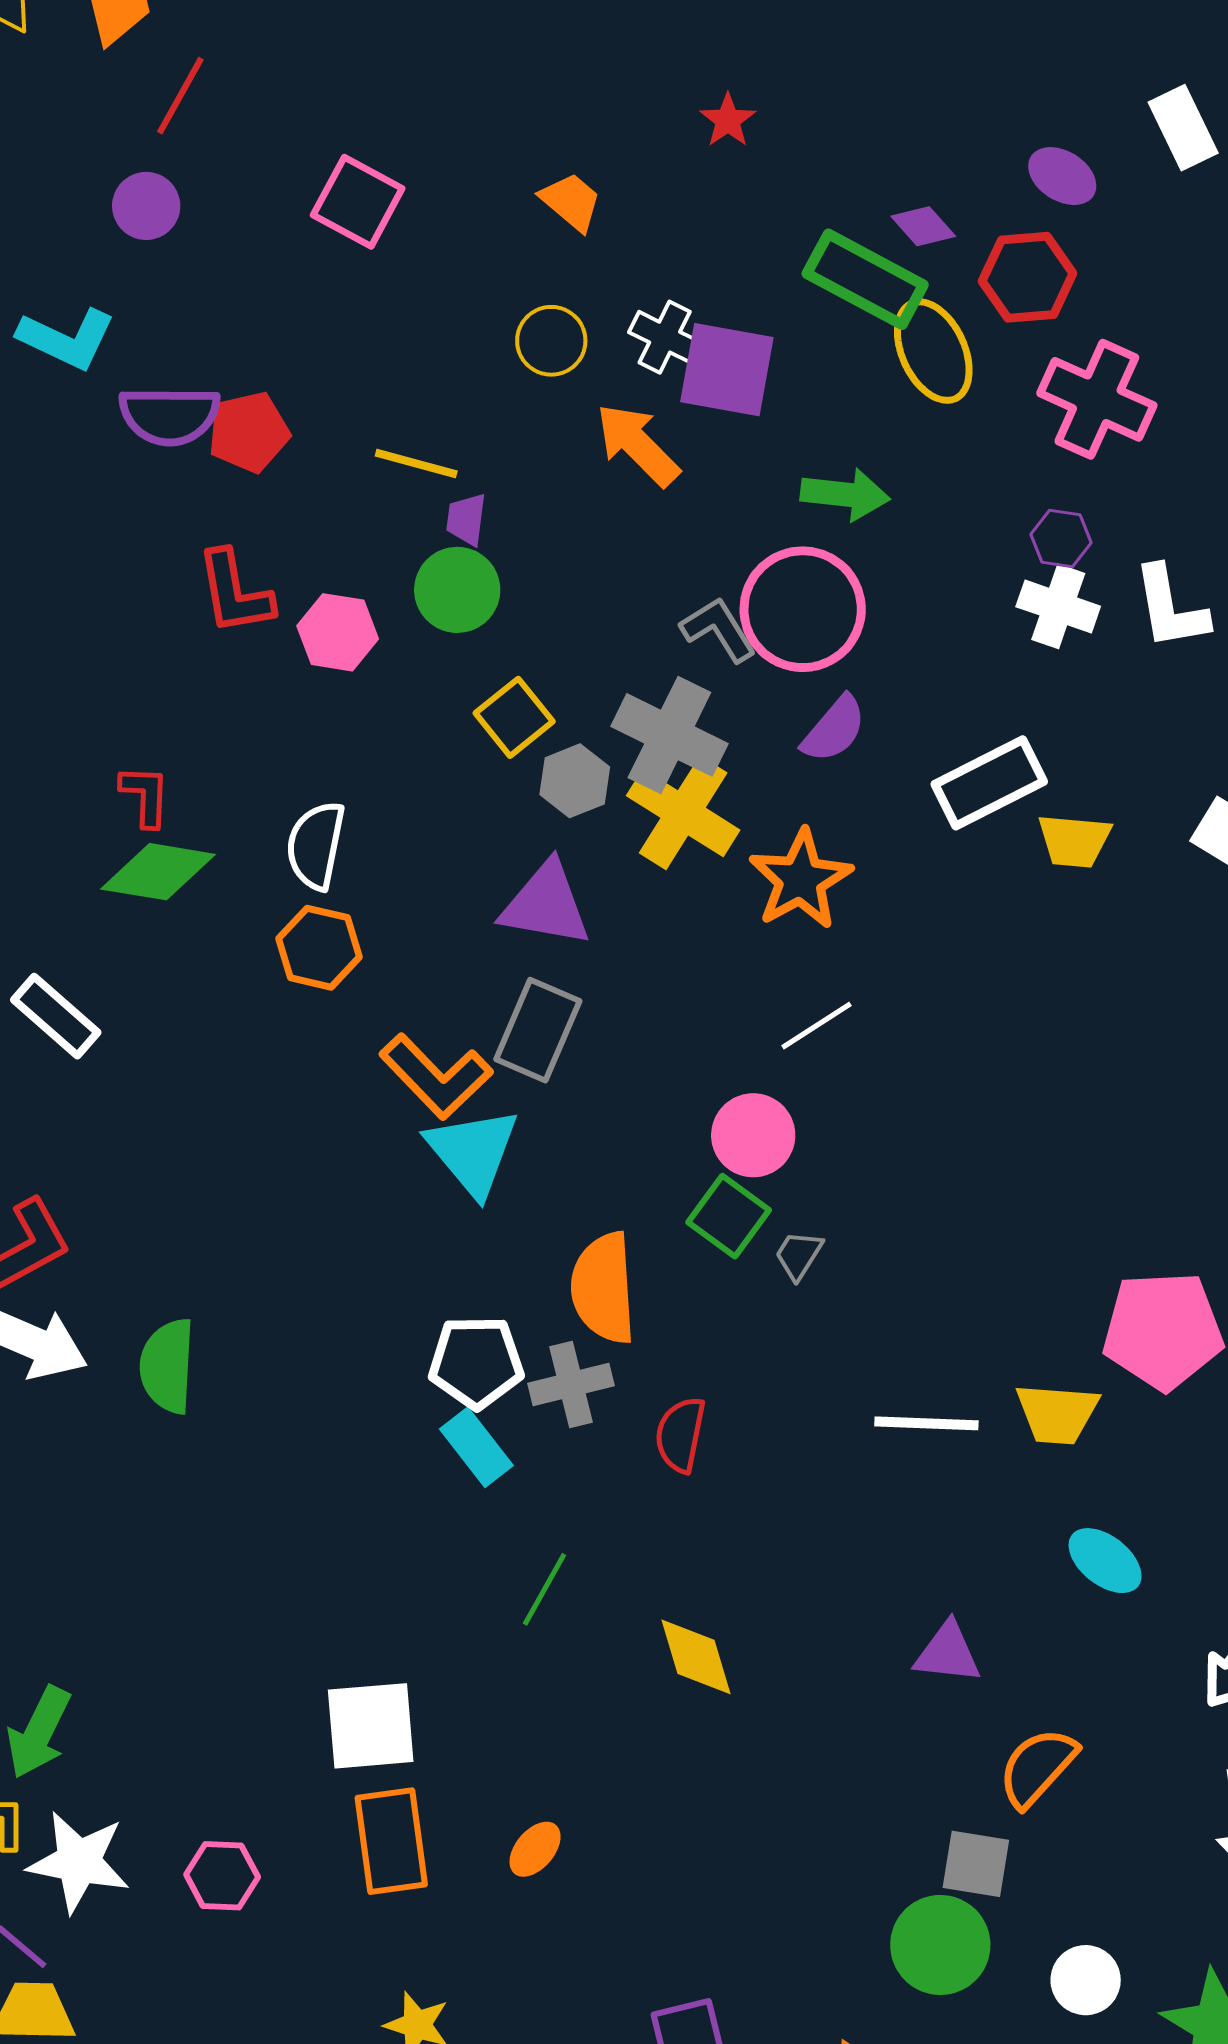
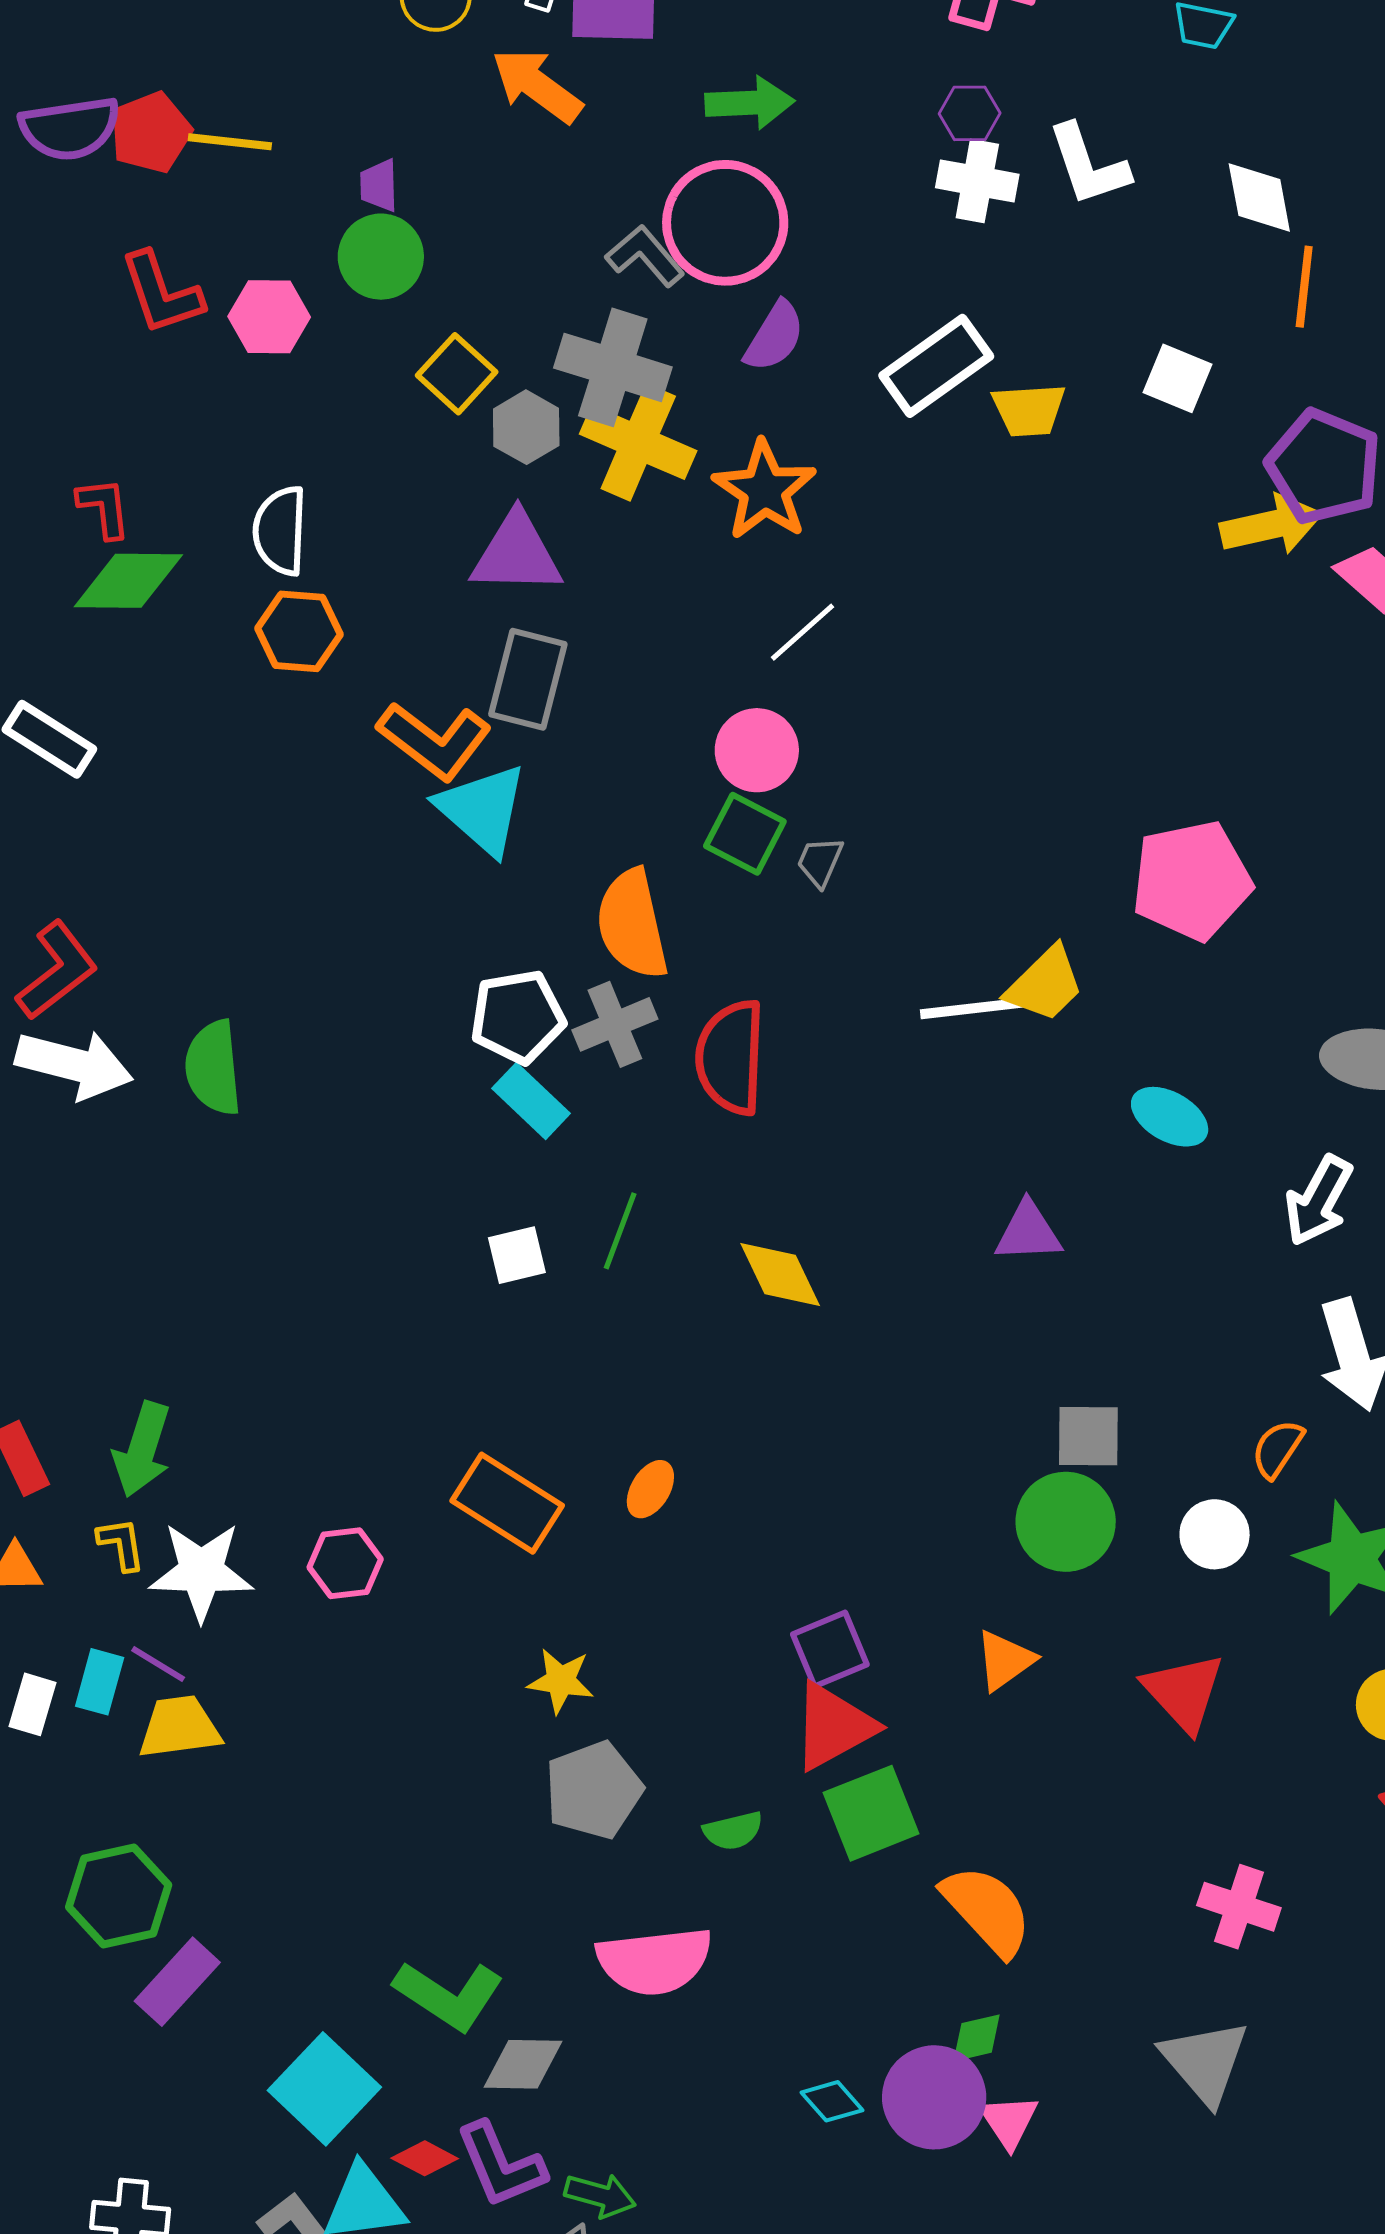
yellow line: (416, 463) -> (230, 142), moved
yellow trapezoid: (1057, 1414) -> (1045, 984), moved, turned -40
red semicircle: (680, 1435) -> (731, 1057), size x1.5
white square: (371, 1726) -> (517, 1255), moved, size x0.6
orange semicircle: (1037, 1767) -> (1277, 1449), moved, size x0.7
orange rectangle: (391, 1841) -> (507, 1503), turned -41

